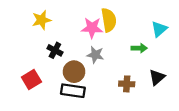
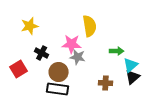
pink star: (92, 28) -> (72, 44), moved
cyan triangle: (159, 29) -> (131, 65), moved
red square: (31, 79) -> (19, 69), moved

